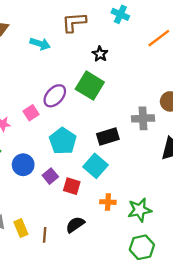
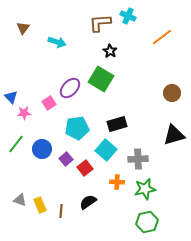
brown L-shape: (74, 22) -> (100, 23), moved
gray cross: (143, 118) -> (138, 159), moved
cyan pentagon: (63, 141) -> (77, 128), turned 30
red square: (72, 186) -> (85, 168), turned 35

